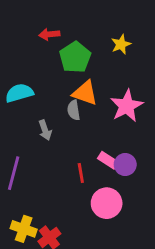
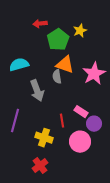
yellow star: (121, 44) -> (80, 31), moved
gray arrow: (45, 130) -> (37, 91), size x1.5
purple circle: (125, 165) -> (94, 124), moved
yellow cross: (24, 229) -> (44, 138), moved

